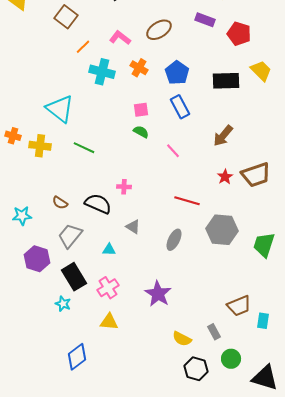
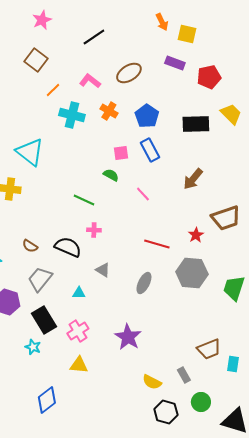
red pentagon: (239, 34) -> (209, 77), turned -30
pink square: (141, 110) -> (121, 153), moved
green line: (84, 148) -> (84, 200), moved
red star: (225, 177) -> (196, 235), moved

